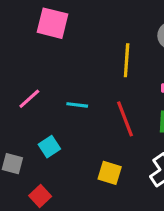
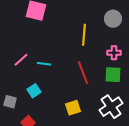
cyan line: (77, 105) -> (44, 64), moved
yellow square: (110, 173) -> (73, 108), turned -35

